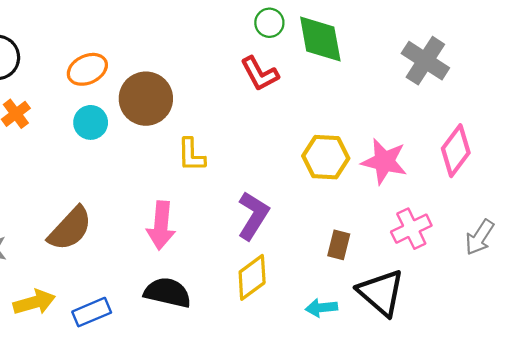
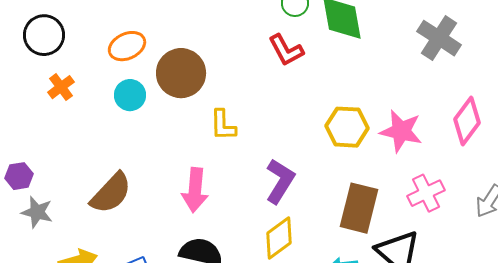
brown rectangle: (339, 245) -> (359, 208), size x1.8

